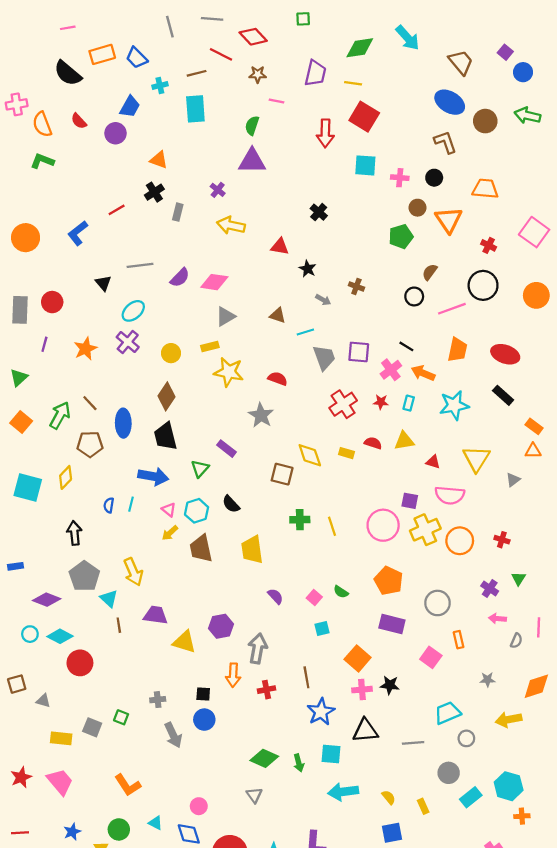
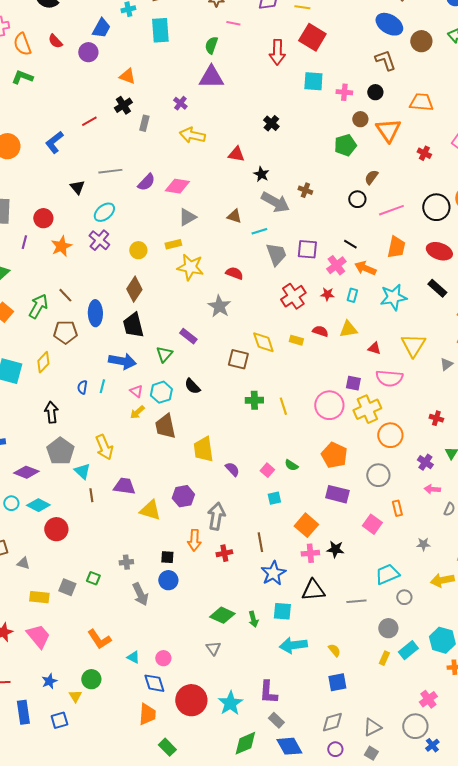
black circle: (483, 285) -> (436, 207), moved
gray arrow: (323, 300) -> (275, 202), size x2.0
red circle: (52, 302) -> (43, 218), moved
orange circle: (460, 541) -> (390, 435), moved
yellow trapezoid: (252, 550) -> (203, 449), moved
yellow rectangle: (423, 806) -> (384, 658), moved, turned 48
cyan triangle: (155, 823) -> (133, 657), moved

